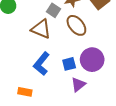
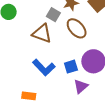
blue L-shape: (41, 64) -> (44, 67), turned -80

